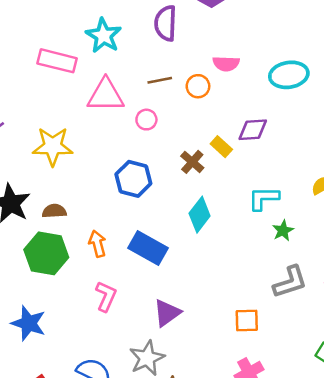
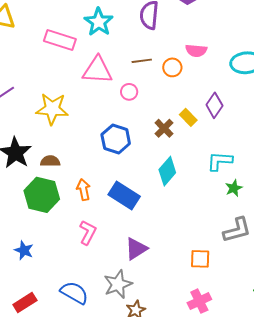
purple diamond: (253, 130) -> (214, 105), turned -55
blue star: (29, 323) -> (24, 250), size x0.7

